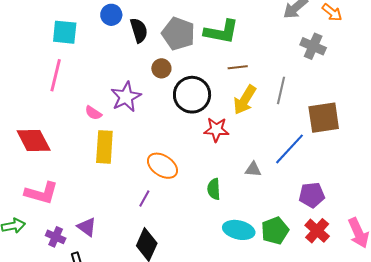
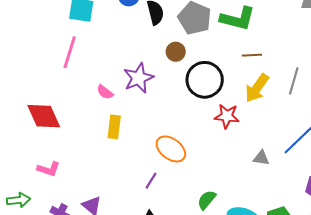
yellow rectangle: (104, 147) -> (114, 127), size x0.7
green semicircle: (214, 189) -> (207, 200), moved, turned 40
pink L-shape: (41, 193) -> (49, 169), size x0.7

